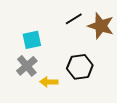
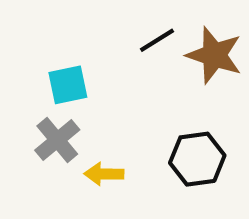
black hexagon: (80, 67) -> (197, 159), moved

